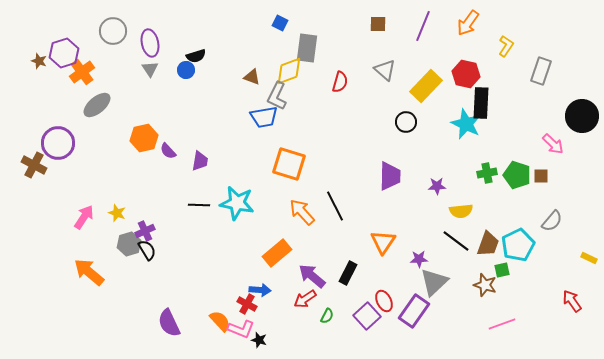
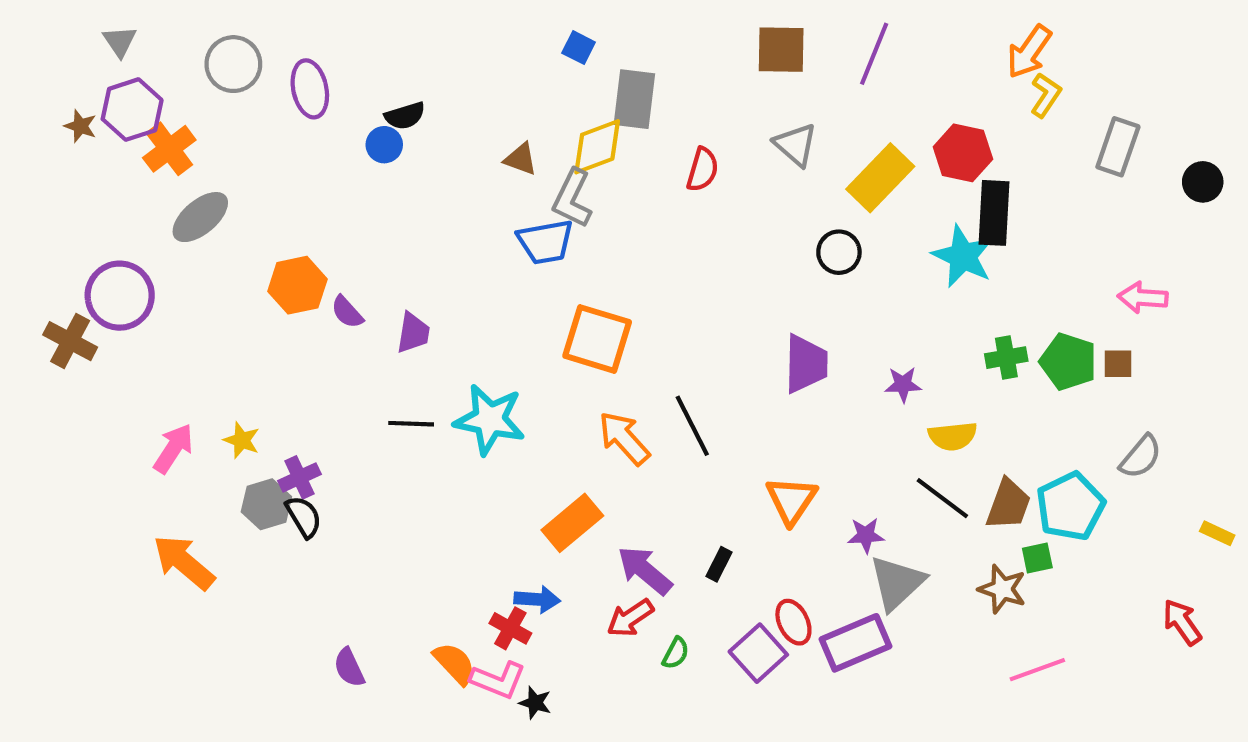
orange arrow: (468, 23) -> (1029, 52), moved
brown square: (378, 24) -> (781, 50), size x1.5
gray triangle: (150, 69) -> (120, 41), moved
black circle: (582, 116) -> (1203, 182), moved, size x0.6
pink arrow: (553, 144) -> (1143, 298), turned 140
black rectangle: (348, 273) -> (719, 564), size x0.7
purple rectangle: (414, 311) -> (855, 643), turned 32
purple semicircle: (169, 323) -> (349, 668), size x0.7

